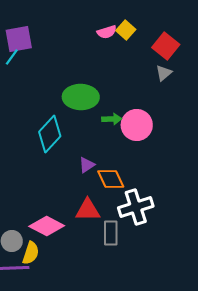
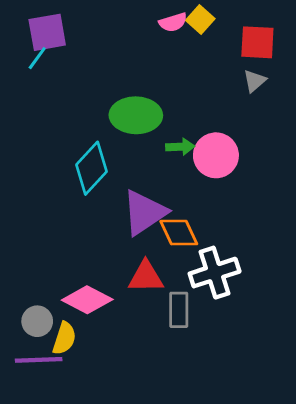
red square: (166, 46) -> (257, 42), turned -36
purple triangle: (87, 165) -> (144, 213), size x2.0

